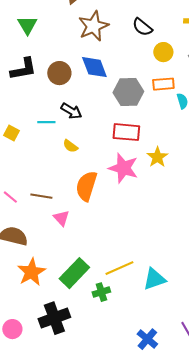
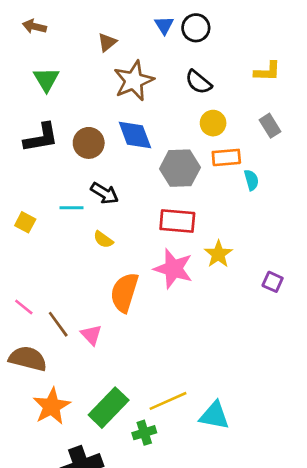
yellow circle: (163, 52) -> (213, 123), moved
brown line: (41, 196) -> (58, 324), moved, turned 45
cyan triangle: (154, 279) -> (214, 416), turned 30

